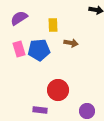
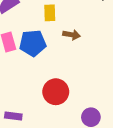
purple rectangle: (40, 110) -> (13, 116), moved

